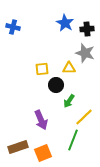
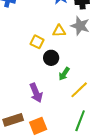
yellow triangle: (69, 68) -> (59, 31), moved
yellow square: (42, 69) -> (37, 42), turned 32
green line: (73, 140) -> (80, 121), moved

